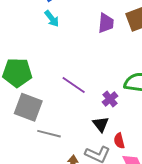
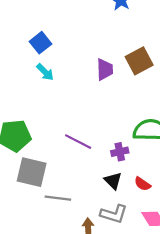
purple cross: (110, 99) -> (120, 152), turned 35
red semicircle: (119, 141) -> (143, 184), moved, turned -35

